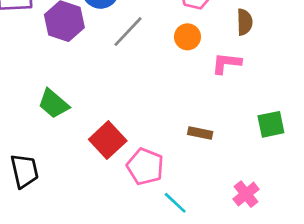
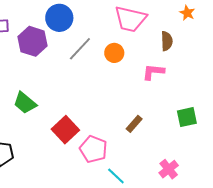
orange circle: (187, 37) -> (114, 53), moved
brown rectangle: (200, 133) -> (134, 124), turned -60

